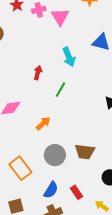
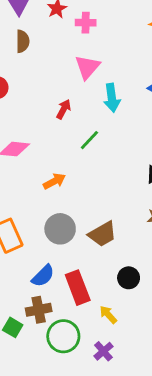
pink triangle: (60, 17) -> (87, 67), moved
brown trapezoid: (85, 152) -> (102, 234), turned -50
red rectangle: (77, 192) -> (78, 288), size x1.6

